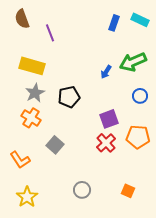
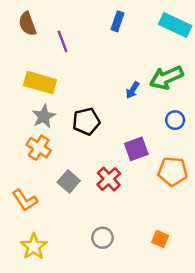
cyan rectangle: (140, 20) -> (175, 25), size x1.4
blue rectangle: (114, 23) -> (118, 21), moved
red cross: (106, 143) -> (109, 179), moved

